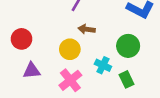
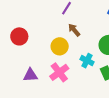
brown arrow: (87, 29) -> (74, 30), turned 40
purple triangle: (32, 71) -> (30, 75), moved

